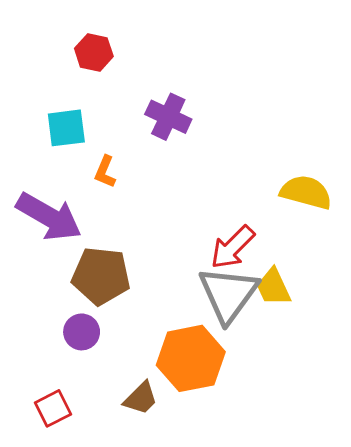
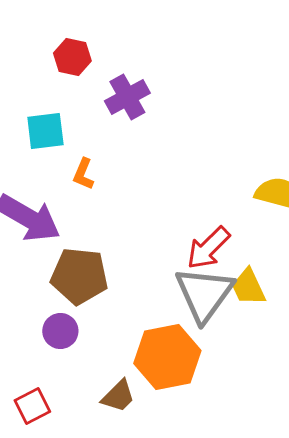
purple cross: (168, 117) -> (127, 97), moved, turned 36

